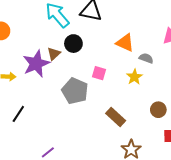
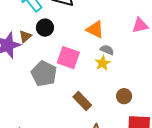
gray semicircle: (146, 58) -> (107, 50), moved
pink square: (99, 73) -> (68, 58), size x1.6

